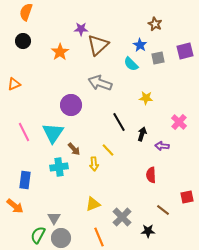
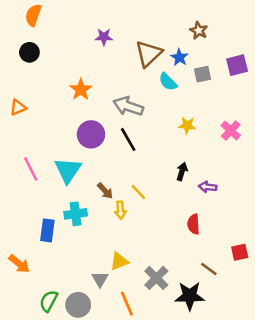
brown triangle: (98, 45) -> (149, 54), moved
orange star: (60, 52) -> (81, 90), moved
black line: (119, 122) -> (128, 139), moved
pink cross: (179, 122) -> (231, 131), moved
brown arrow: (74, 149) -> (105, 191), moved
blue rectangle: (25, 180) -> (47, 230), moved
gray triangle: (54, 218) -> (100, 279), moved
black star: (148, 231) -> (190, 296), size x1.6

